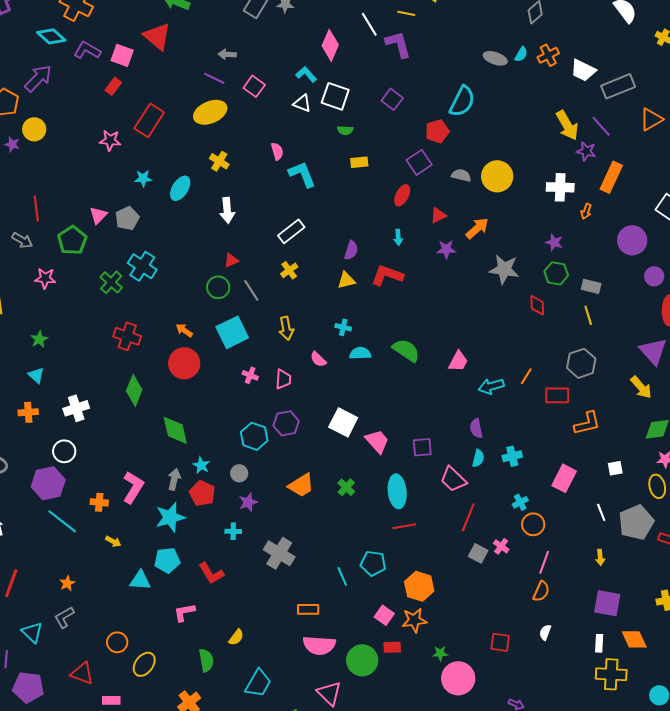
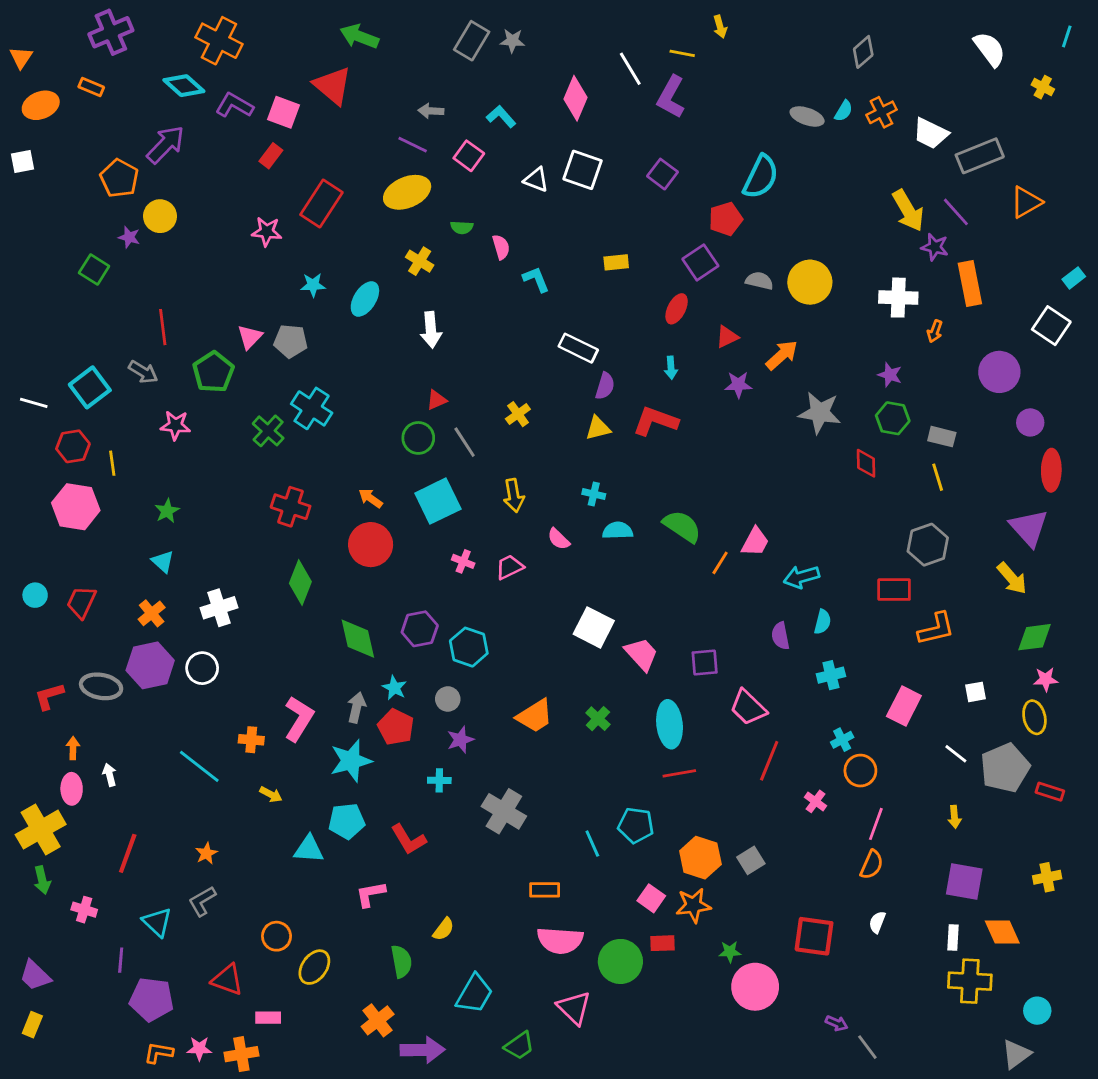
purple L-shape: (398, 44) -> (671, 97), turned -136
cyan L-shape: (306, 74) -> (501, 116), moved
green semicircle: (345, 130) -> (462, 227), moved
cyan L-shape: (302, 174) -> (536, 279), size x0.7
orange rectangle: (611, 177) -> (970, 284), turned -36
gray pentagon: (127, 218) -> (291, 341), turned 30
white rectangle: (291, 231) -> (578, 348), moved, turned 64
orange line: (526, 376) -> (720, 563), moved
pink trapezoid: (283, 379) -> (510, 567), turned -120
orange cross: (28, 412) -> (152, 613), turned -36
purple hexagon: (286, 423) -> (420, 629), moved
cyan semicircle: (478, 458) -> (823, 622), moved
purple hexagon: (48, 483) -> (150, 665), moved
white line: (601, 512) -> (956, 754), turned -30
gray square: (478, 553) -> (751, 860), moved, turned 30
red square: (500, 642) -> (814, 936), size x1.4

